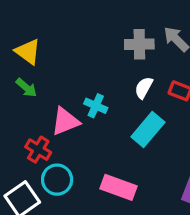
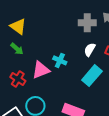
red cross: (38, 150) -> (18, 79), moved

